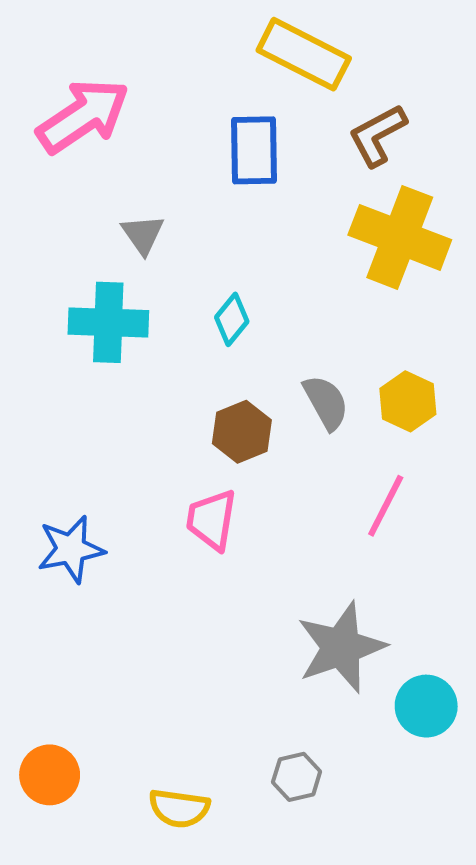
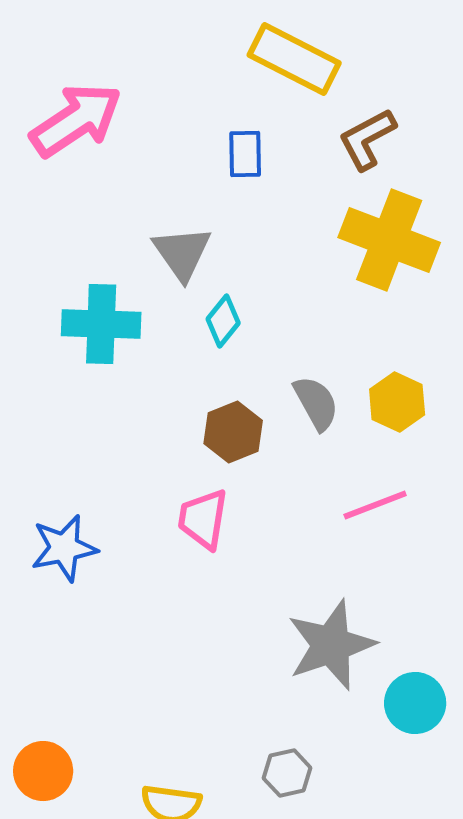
blue rectangle: (254, 150) -> (245, 154), size x0.7
gray triangle: (143, 234) -> (182, 253), moved, size x1.4
pink line: (386, 506) -> (375, 505), turned 42

